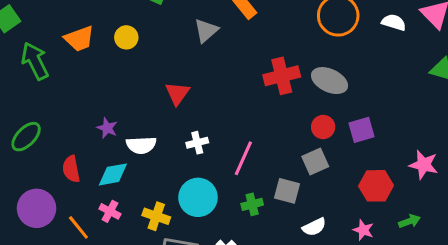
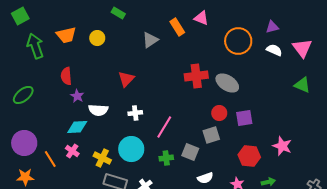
red semicircle: (71, 169) -> (66, 76), moved

